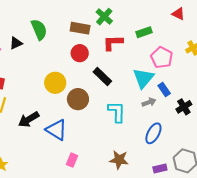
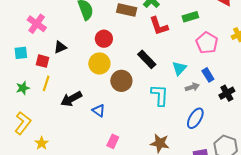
black triangle: (16, 43) -> (60, 47), moved
red L-shape: (113, 43) -> (159, 26), turned -110
red circle: (80, 53) -> (104, 39), moved
cyan triangle: (143, 78) -> (179, 68), moved, size x0.7
blue triangle: (56, 130) -> (99, 111), size x0.6

